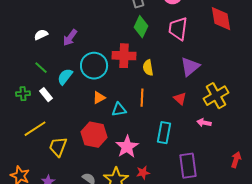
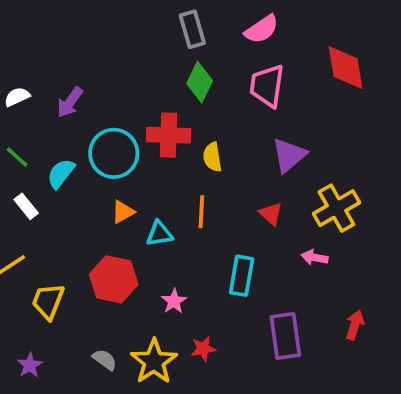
pink star: (127, 147) -> (174, 301), size x0.6
red arrow: (236, 160) -> (355, 325), moved

